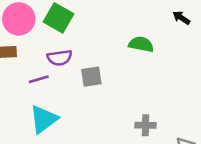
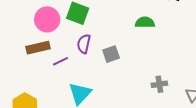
purple semicircle: (59, 58) -> (84, 44), turned 120
purple line: (39, 79) -> (61, 61), moved

